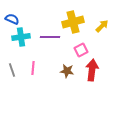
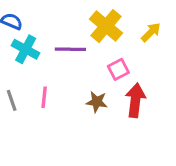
yellow cross: (73, 22) -> (106, 26), turned -35
cyan cross: (21, 37) -> (26, 49), turned 36

